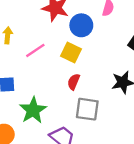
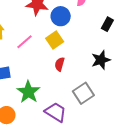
yellow square: (71, 53) -> (55, 40), turned 36
gray square: (87, 109) -> (83, 93), moved, turned -35

